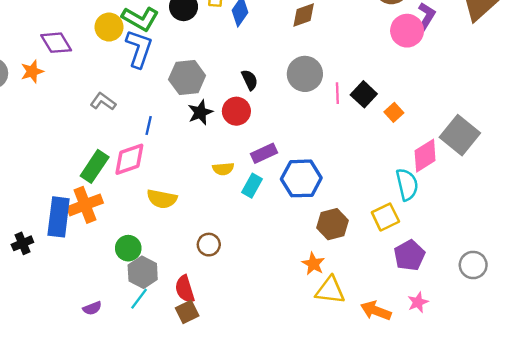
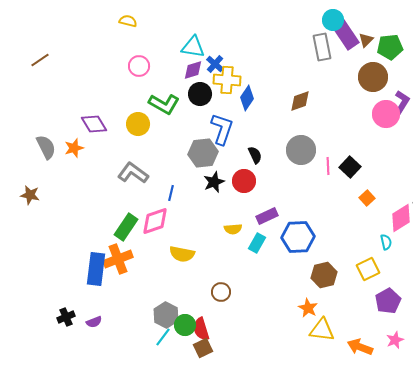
yellow circle: (109, 27) -> (138, 124), moved
blue L-shape: (139, 49) -> (222, 129), moved
gray L-shape: (103, 102) -> (133, 173), size x1.4
orange square: (394, 112) -> (367, 198), moved
cyan semicircle: (407, 184) -> (386, 242), size x0.6
black cross: (22, 243) -> (66, 317), moved
green circle: (128, 248) -> (185, 325), moved
purple semicircle: (92, 308) -> (94, 322), moved

